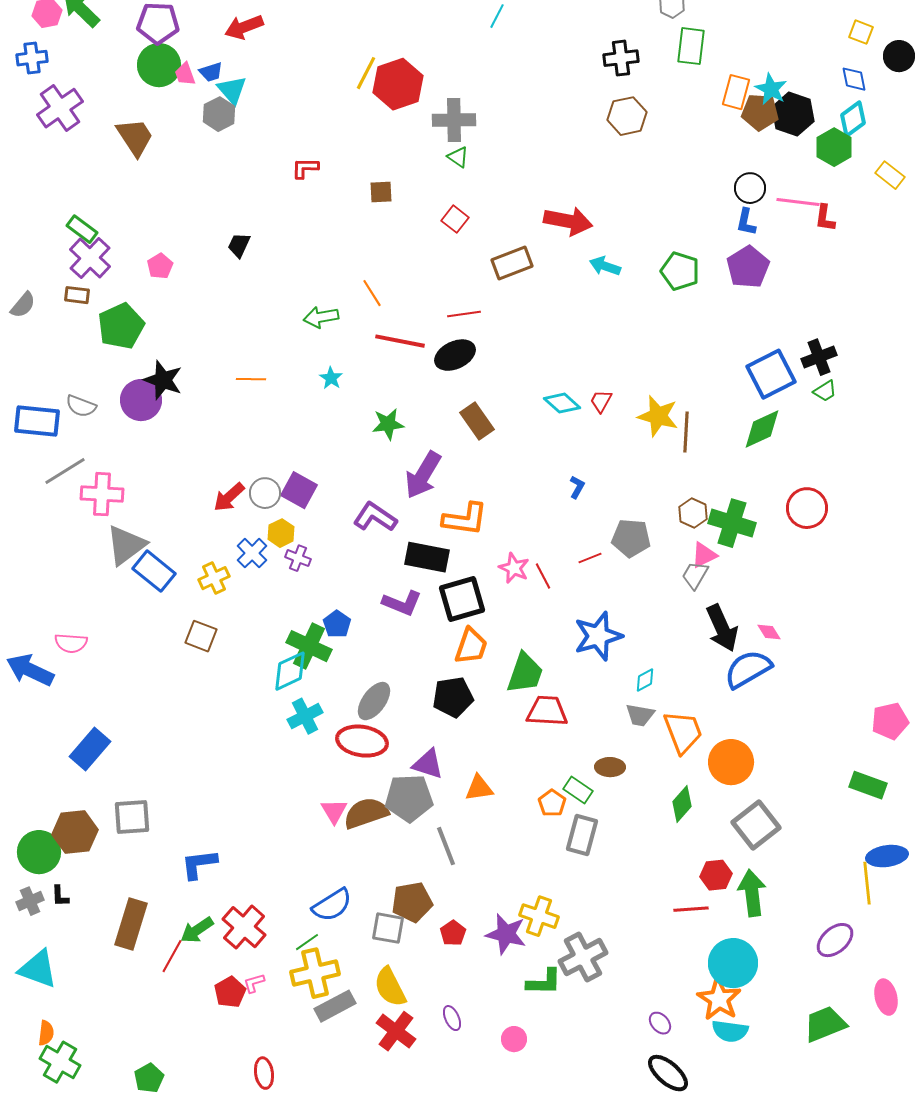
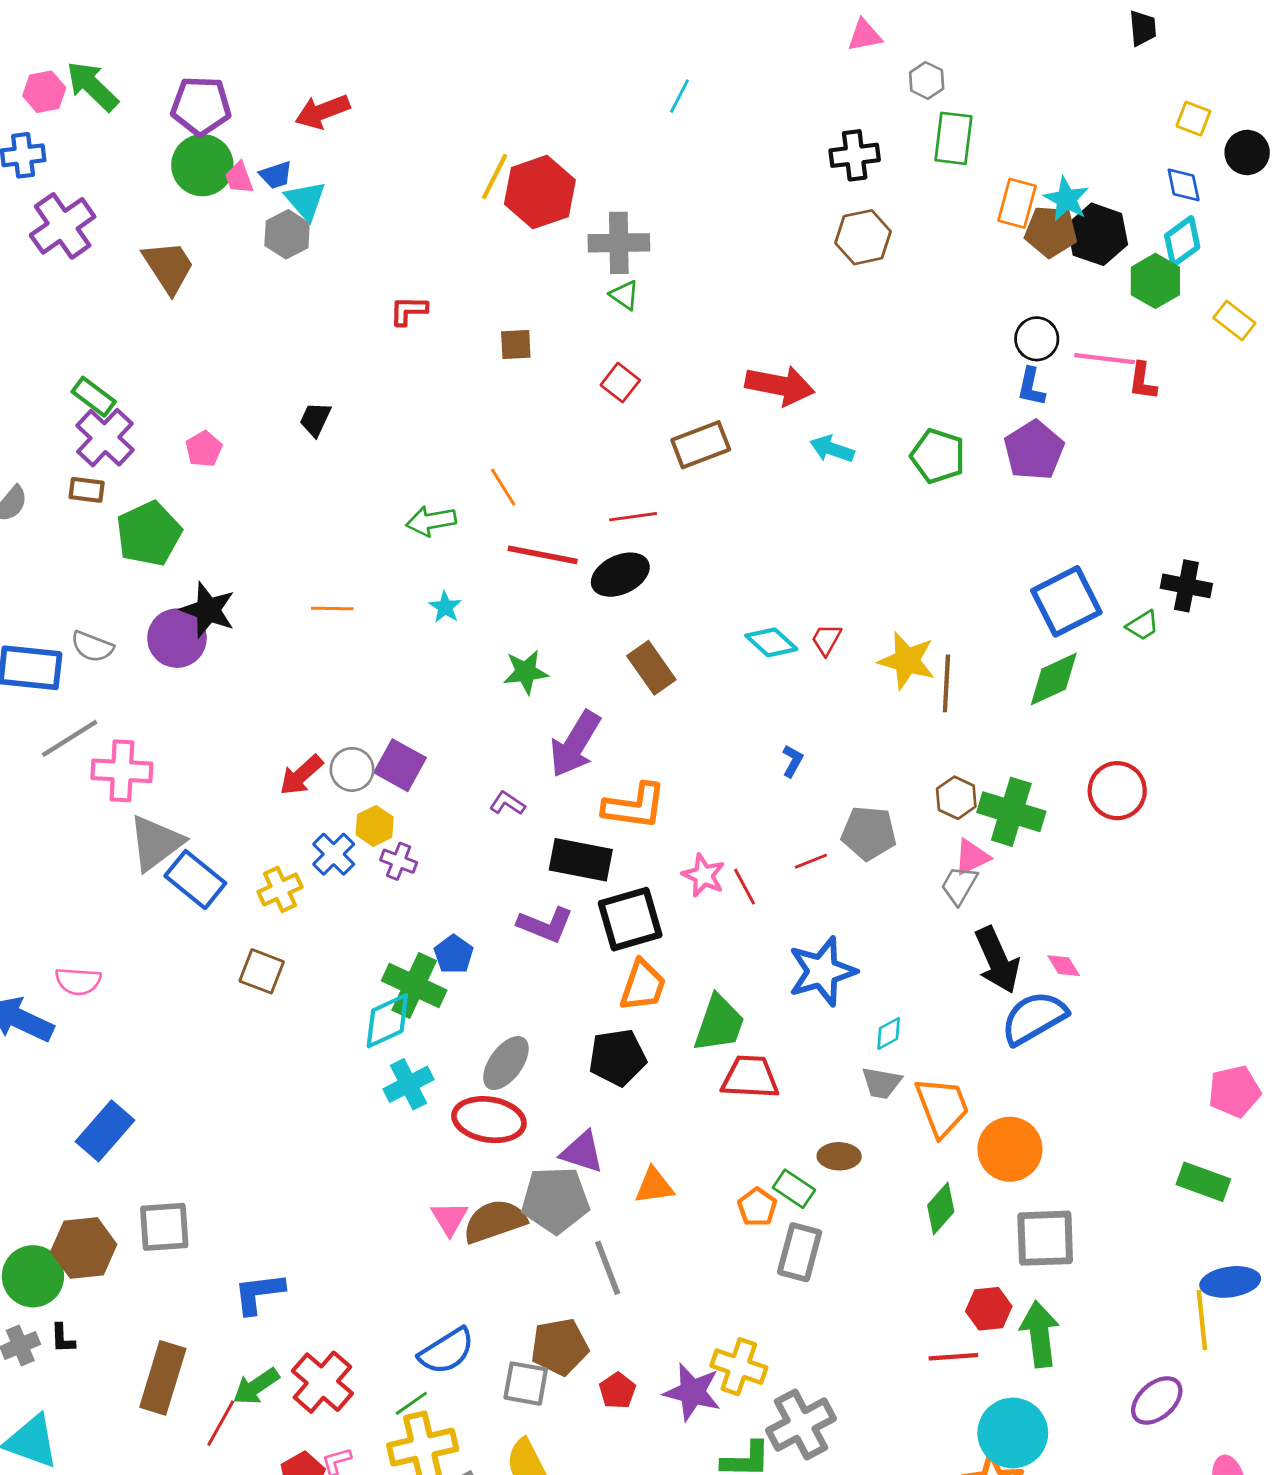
black cross: (819, 357) -> (1186, 586), moved, turned 32
purple L-shape: (375, 517) -> (507, 803), size x0.6
gray square: (756, 825) -> (1045, 1238), turned 36

